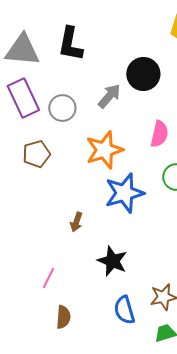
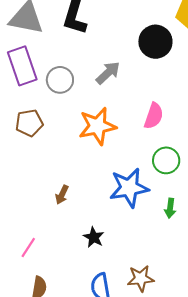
black circle: (143, 74) -> (155, 42), moved
blue star: (124, 193) -> (129, 188), moved
black star: (112, 261) -> (94, 237), size x0.7

